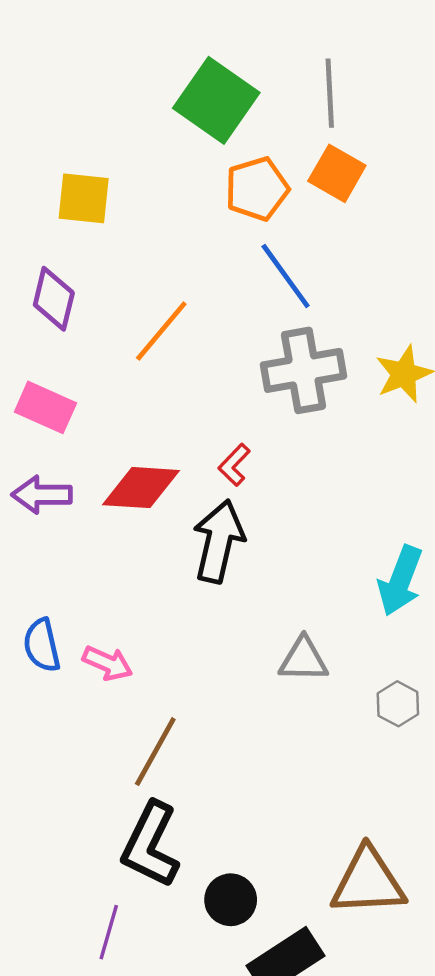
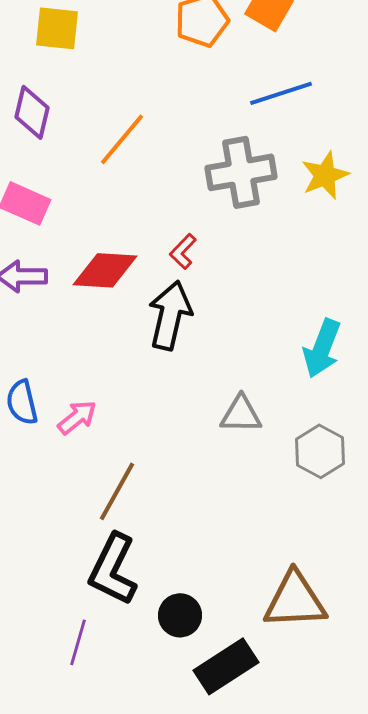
blue line: (286, 276) -> (281, 93), moved, turned -72
pink arrow: (108, 663) -> (77, 417), turned -63
gray hexagon: (398, 704) -> (320, 451), size x1.4

